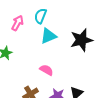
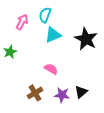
black star: (81, 40) -> (86, 39), turned -30

